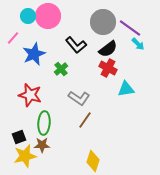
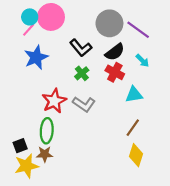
pink line: (13, 38) -> (29, 30), moved
cyan arrow: (138, 44) -> (142, 61), moved
green cross: (61, 69) -> (82, 73), moved
red star: (30, 95) -> (54, 101), moved, turned 30
brown line: (85, 120) -> (133, 128), moved
yellow diamond: (93, 161) -> (136, 155), moved

